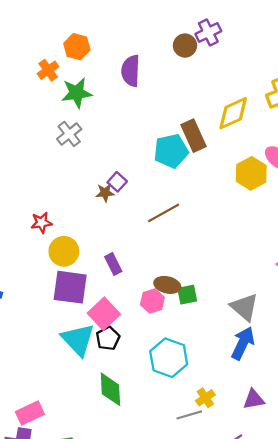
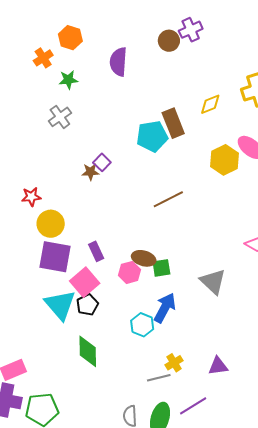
green star: (77, 93) -> (68, 80), size x0.7
yellow diamond: (233, 113) -> (210, 104), size x0.7
brown line: (164, 213) -> (168, 199), moved
purple rectangle: (113, 264) -> (96, 251), moved
blue arrow: (243, 343) -> (165, 308), moved
cyan hexagon: (169, 358) -> (142, 325), size x0.7

